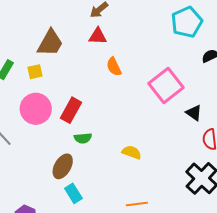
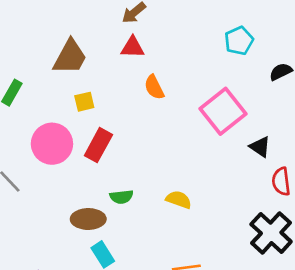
cyan pentagon: (187, 22) -> (239, 41), moved, size x0.7
yellow square: (35, 72) -> (84, 102), moved
green semicircle: (83, 138) -> (121, 197), moved
brown ellipse: (63, 166) -> (88, 219), turned 60

